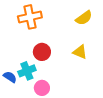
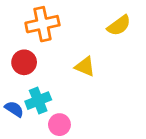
red circle: (42, 52) -> (24, 62), moved
yellow triangle: (80, 52) -> (85, 67), moved

